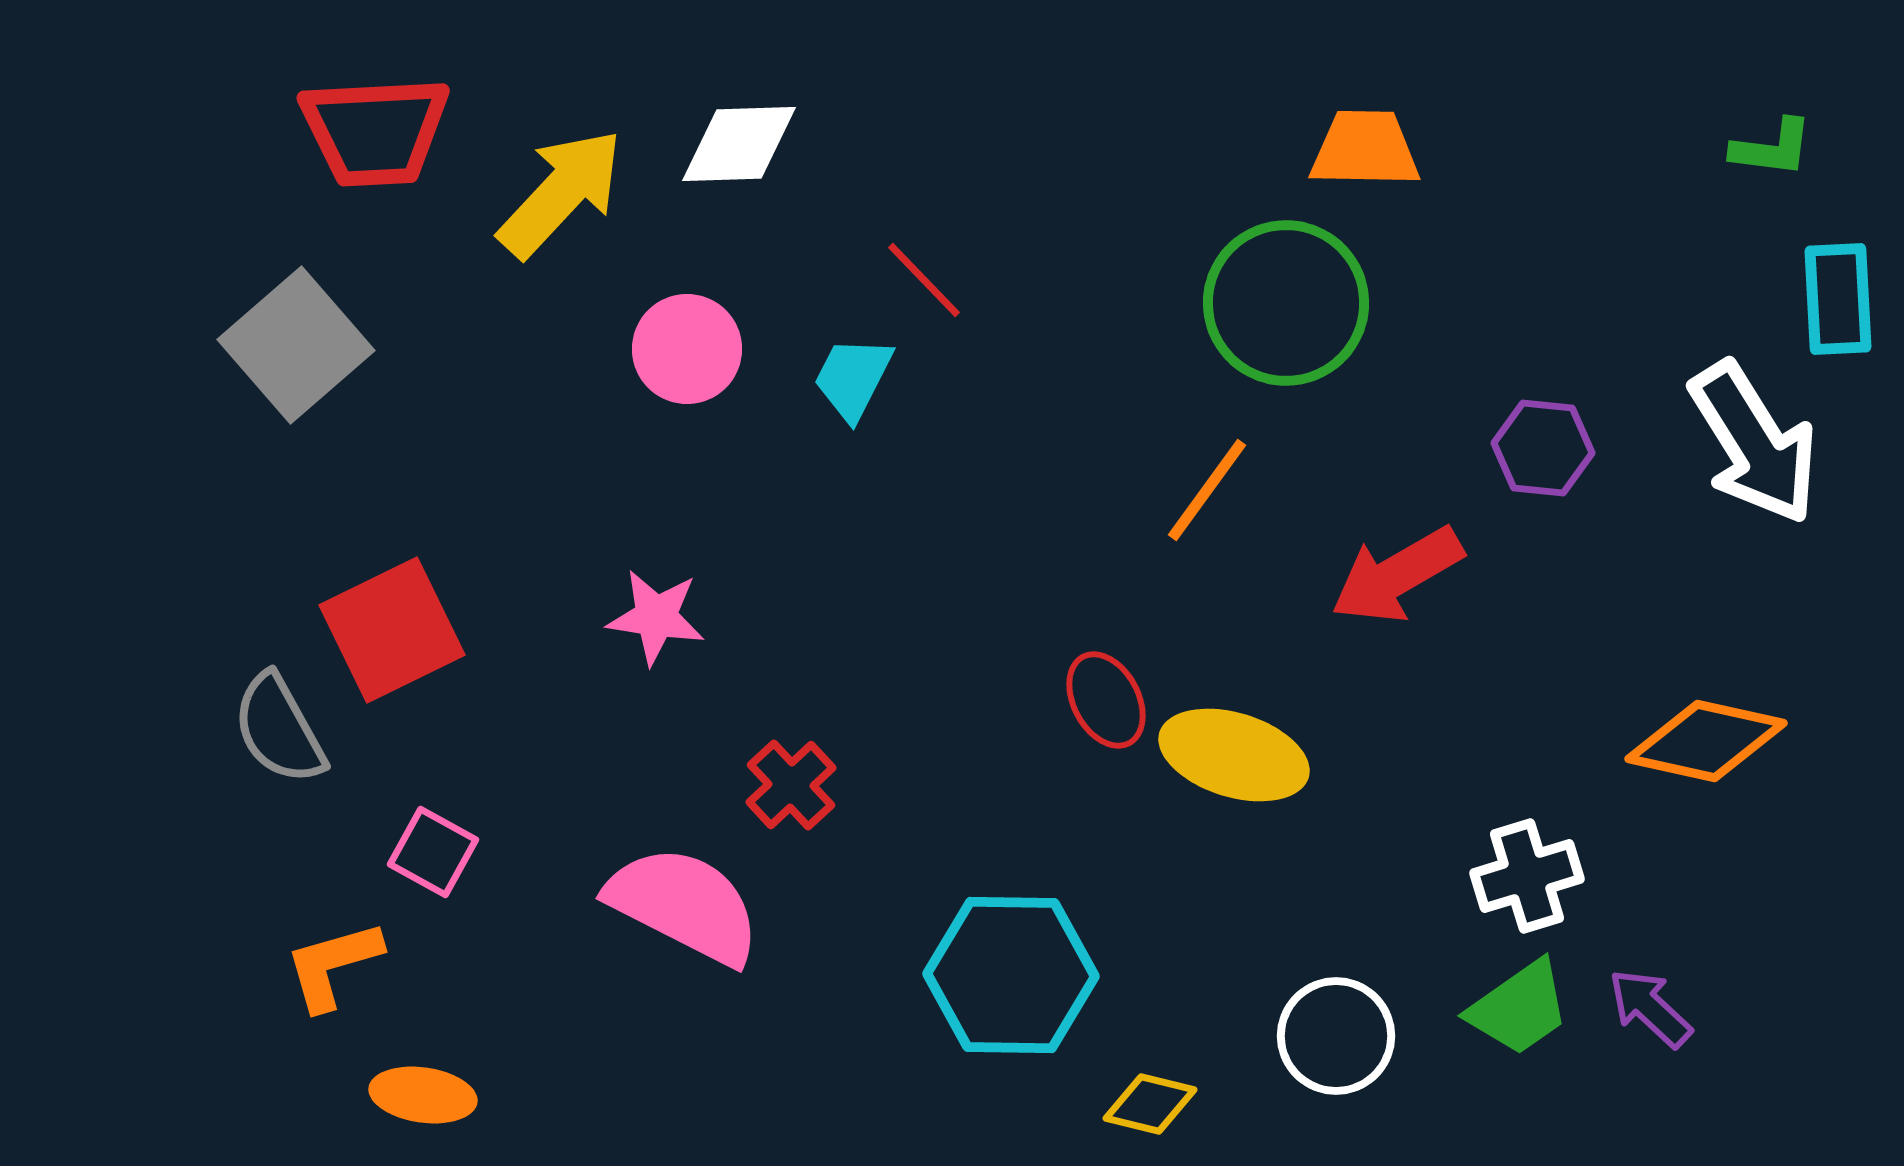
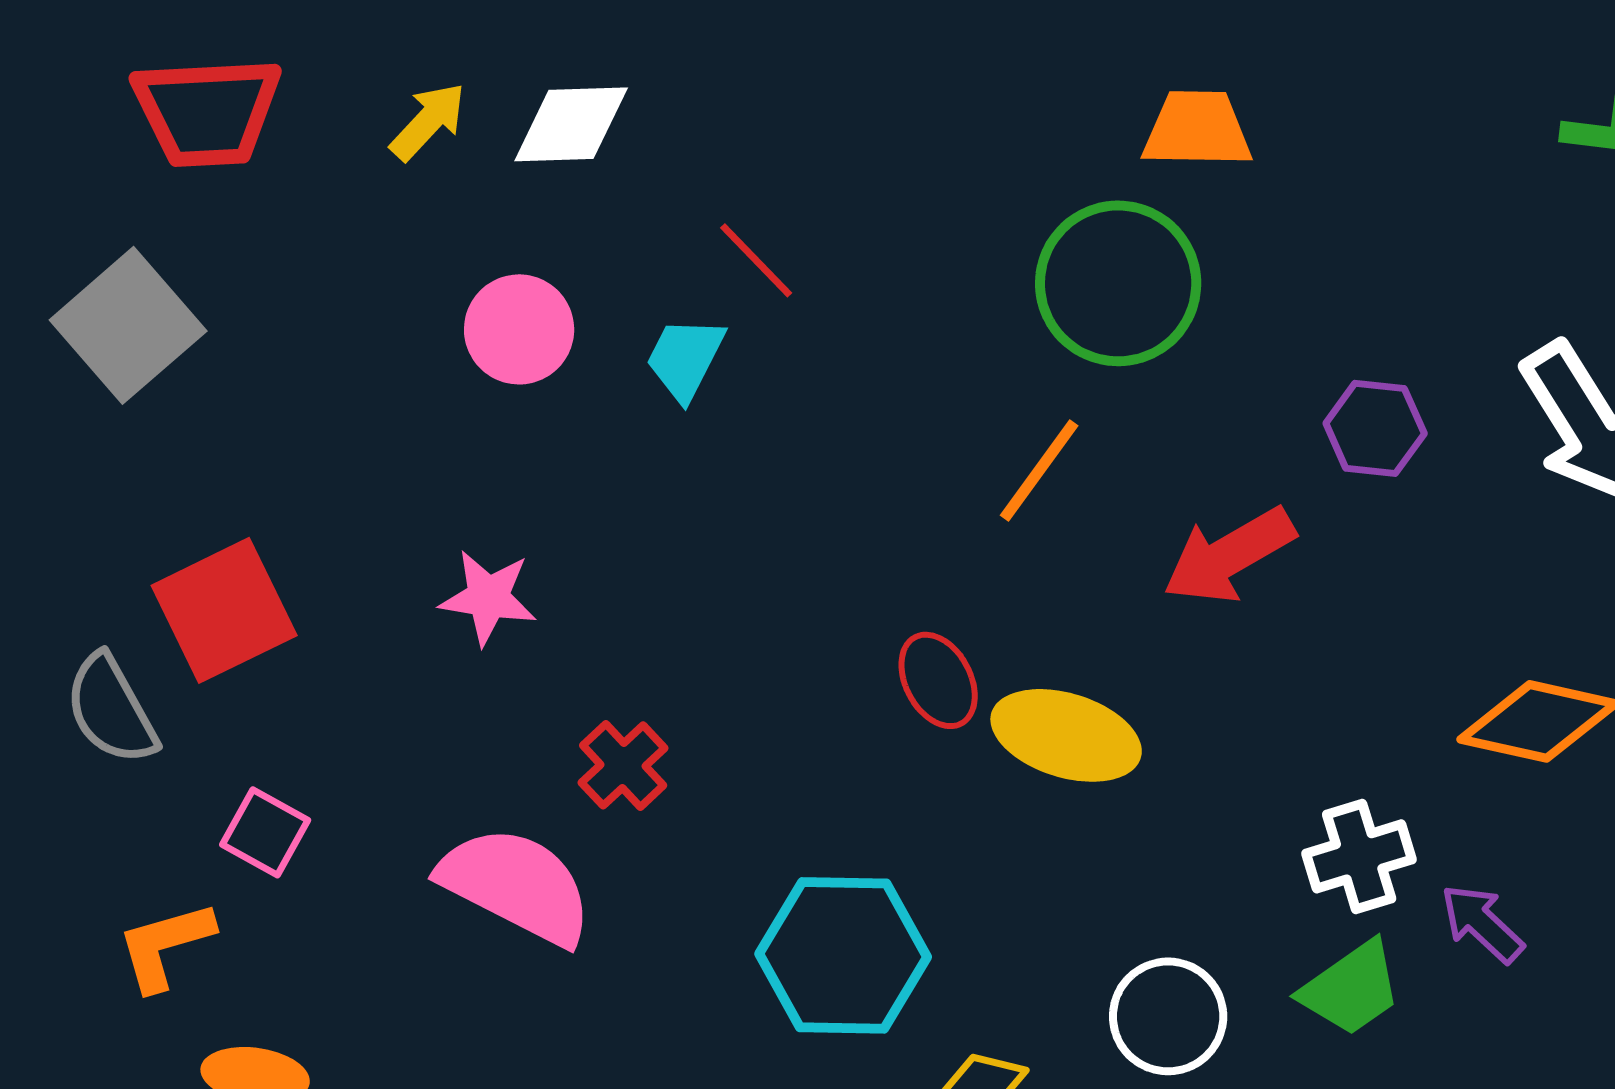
yellow arrow: (561, 193) -> (428, 121), moved, size x0.6
purple arrow: (1650, 1008) -> (1482, 923), moved

